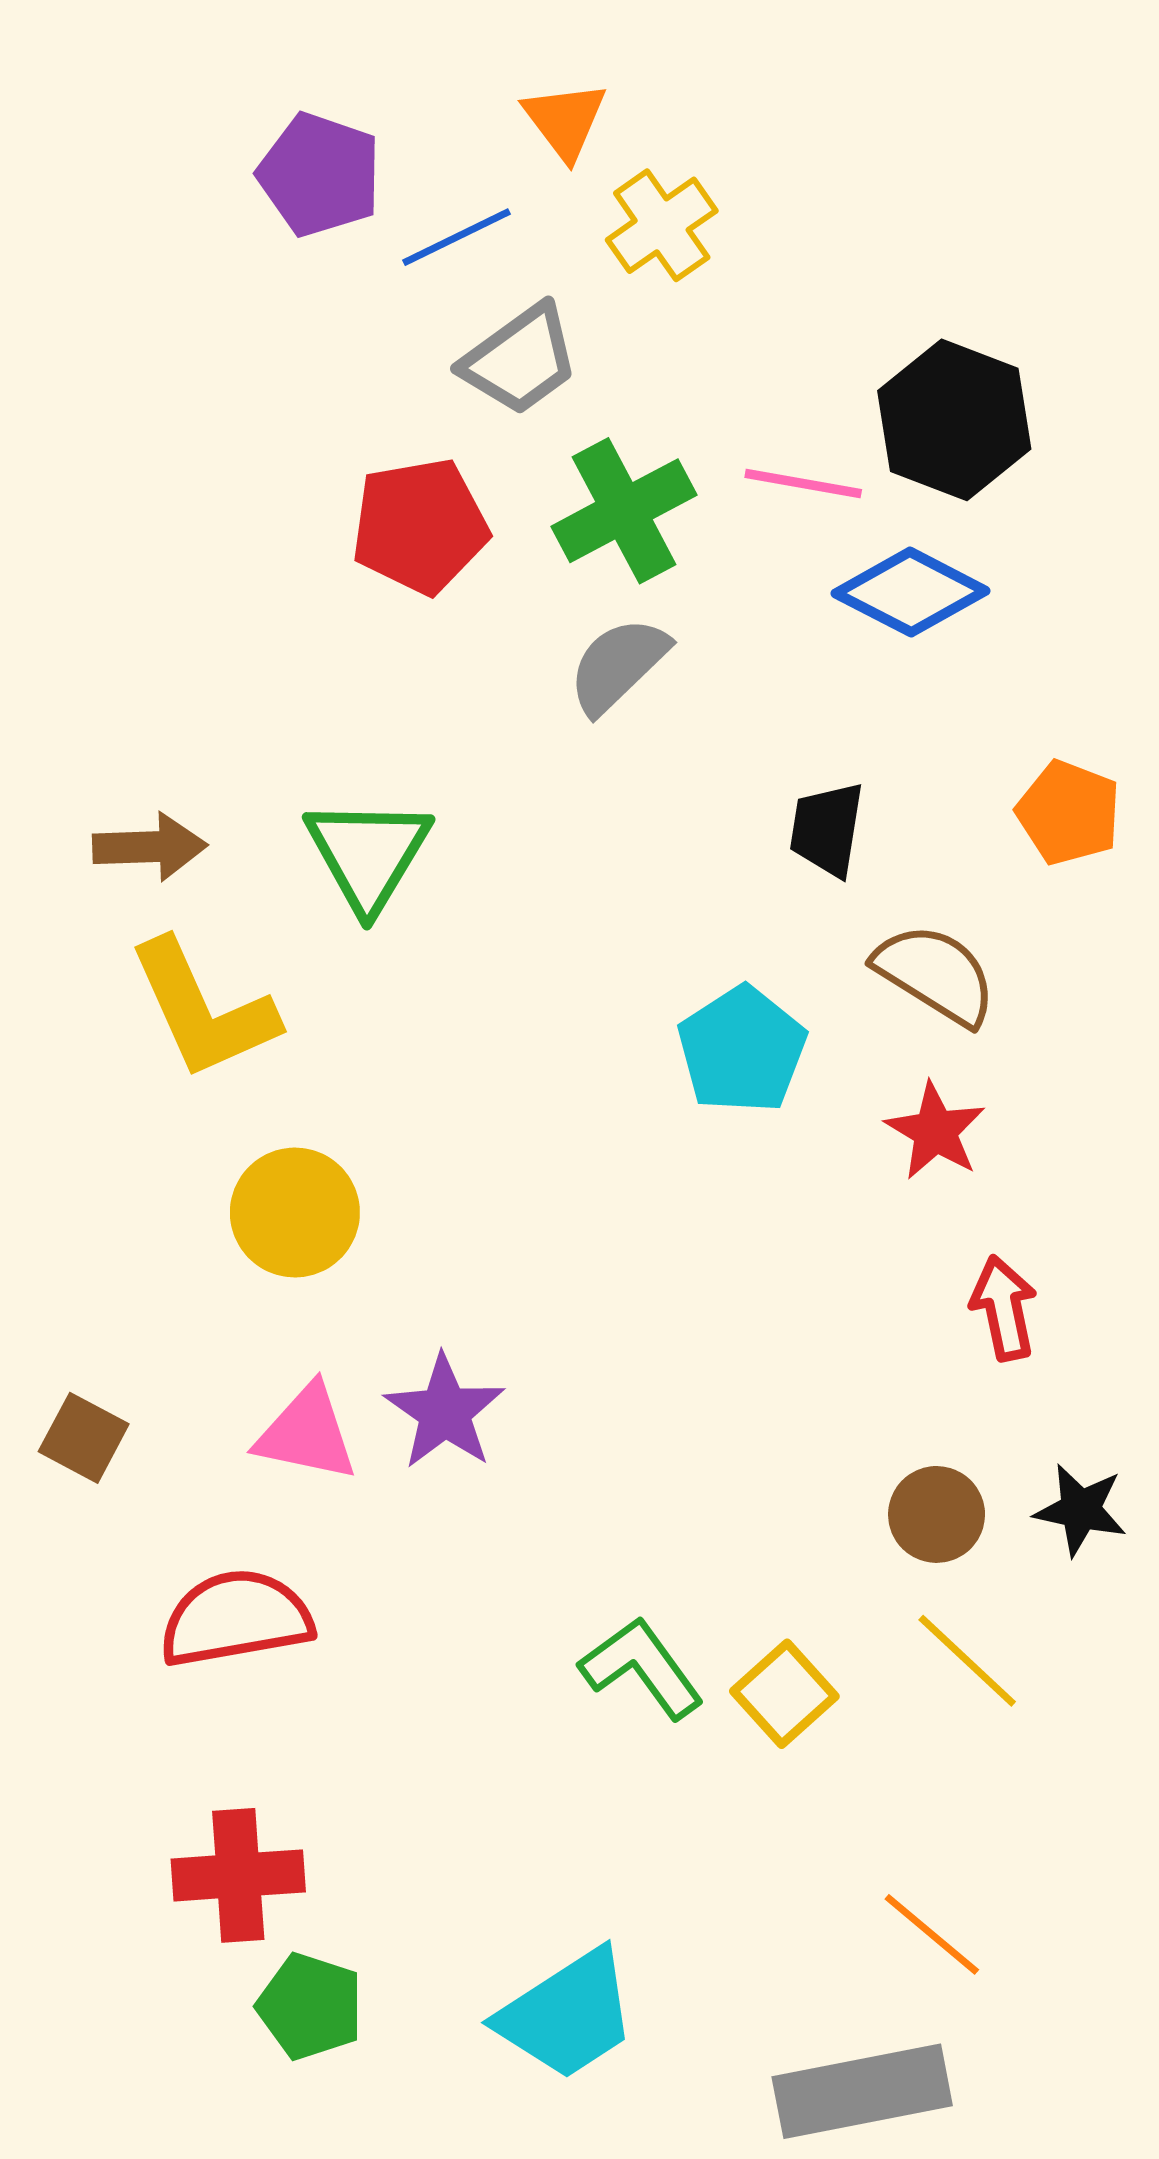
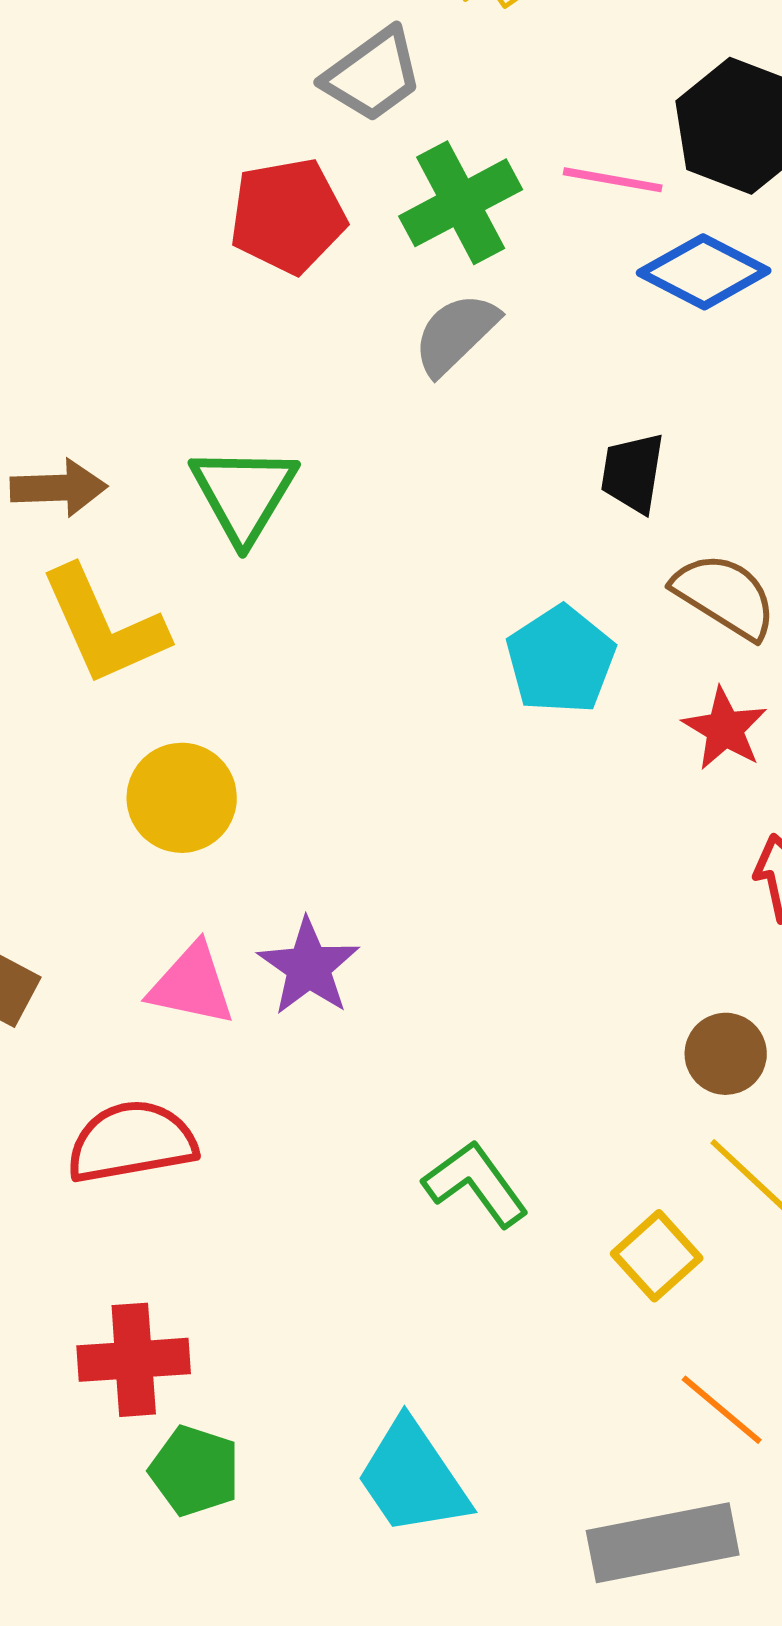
yellow square: (784, 1694) -> (657, 1256), moved
cyan trapezoid: (567, 2015) -> (413, 1478), turned 89

